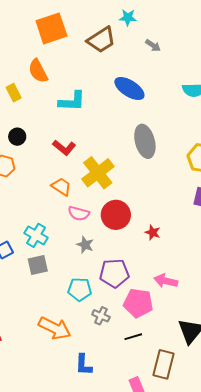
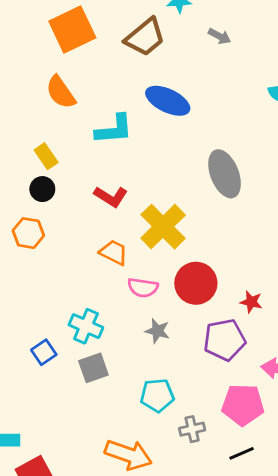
blue ellipse: (129, 88) -> (168, 101), moved
yellow rectangle: (14, 93) -> (46, 156), moved
purple pentagon: (114, 273) -> (224, 340), moved
gray cross: (101, 316) -> (192, 429), turned -30

